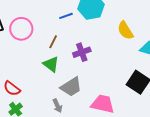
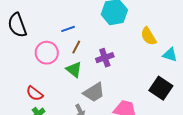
blue line: (66, 16) -> (68, 29), moved
pink circle: (21, 29) -> (47, 53), moved

